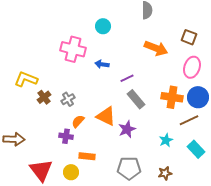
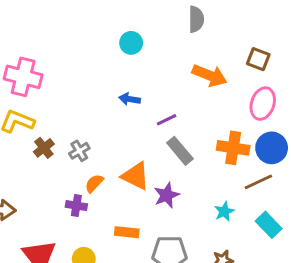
pink cross: (73, 49) -> (23, 77), moved
orange rectangle: (87, 156) -> (127, 232), moved

